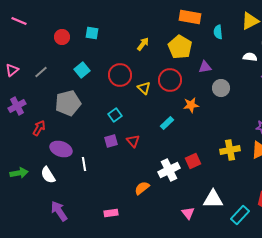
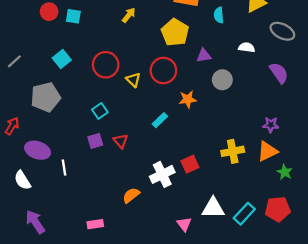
red circle: (62, 37) -> (49, 12), moved
yellow arrow: (143, 44) -> (129, 15), moved
white semicircle: (250, 57) -> (247, 47), moved
cyan rectangle: (240, 215) -> (244, 214), moved

